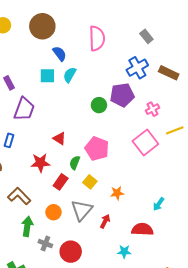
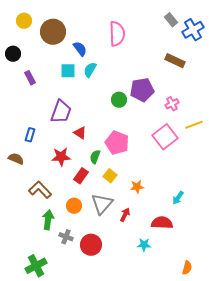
brown circle: (42, 26) -> (53, 32), moved
gray rectangle: (146, 36) -> (171, 20), moved
blue cross: (137, 68) -> (193, 30), moved
brown rectangle: (169, 73) -> (175, 61), moved
purple trapezoid: (24, 109) -> (61, 112), moved

